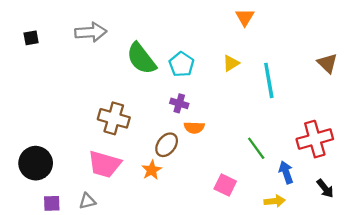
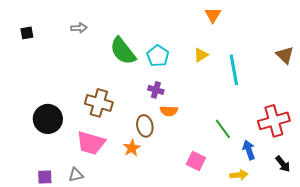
gray arrow: (91, 32) -> (79, 28), size x0.6
brown ellipse: (167, 145) -> (145, 126), turned -50
black circle: (36, 163) -> (48, 119), moved

